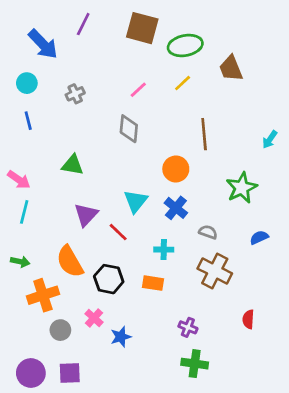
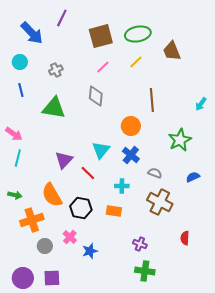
brown square: (142, 28) -> (101, 36), moved, turned -30
green triangle: (72, 165) -> (54, 108), moved, size x1.4

